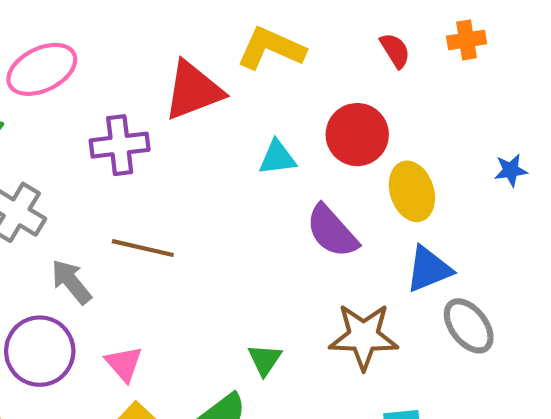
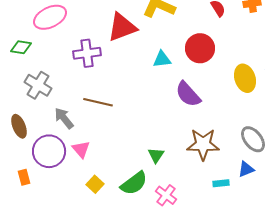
yellow ellipse: (412, 191) -> (245, 78), moved
blue triangle: (429, 269) -> (246, 169), moved, size x0.7
pink triangle: (124, 364) -> (81, 149), moved

